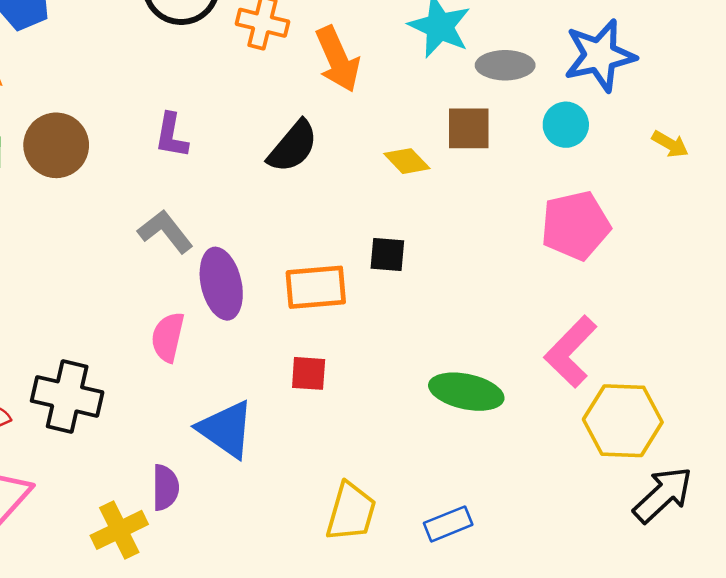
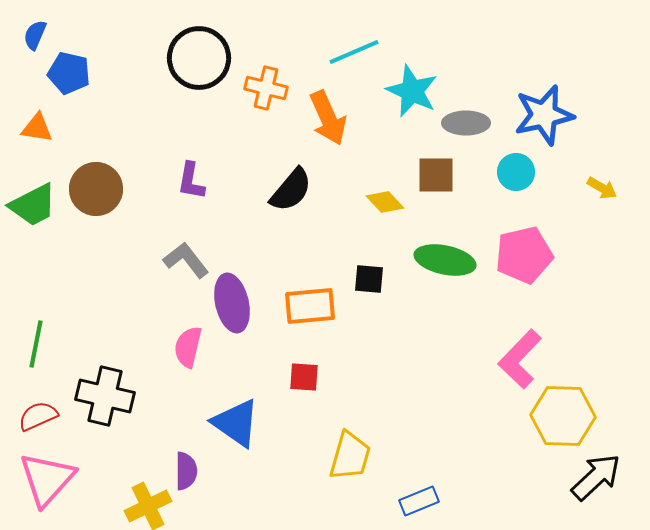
green ellipse: (466, 392) -> (445, 260), moved
yellow trapezoid: (351, 512) -> (350, 456), moved

